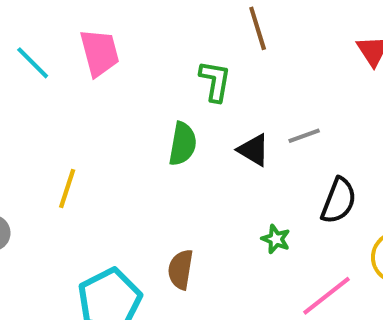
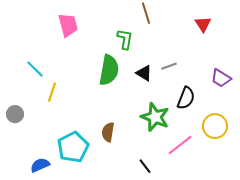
cyan line: (33, 63) -> (35, 69), moved
green semicircle: (183, 144) -> (109, 70), size x1.4
green star: (276, 239) -> (155, 117), size x2.0

